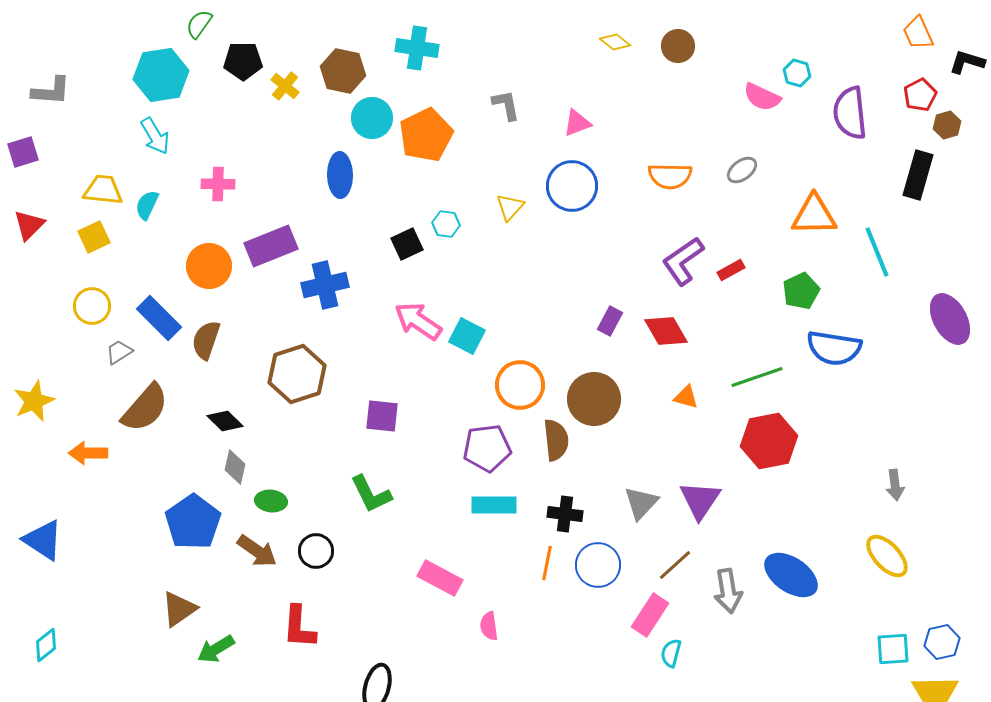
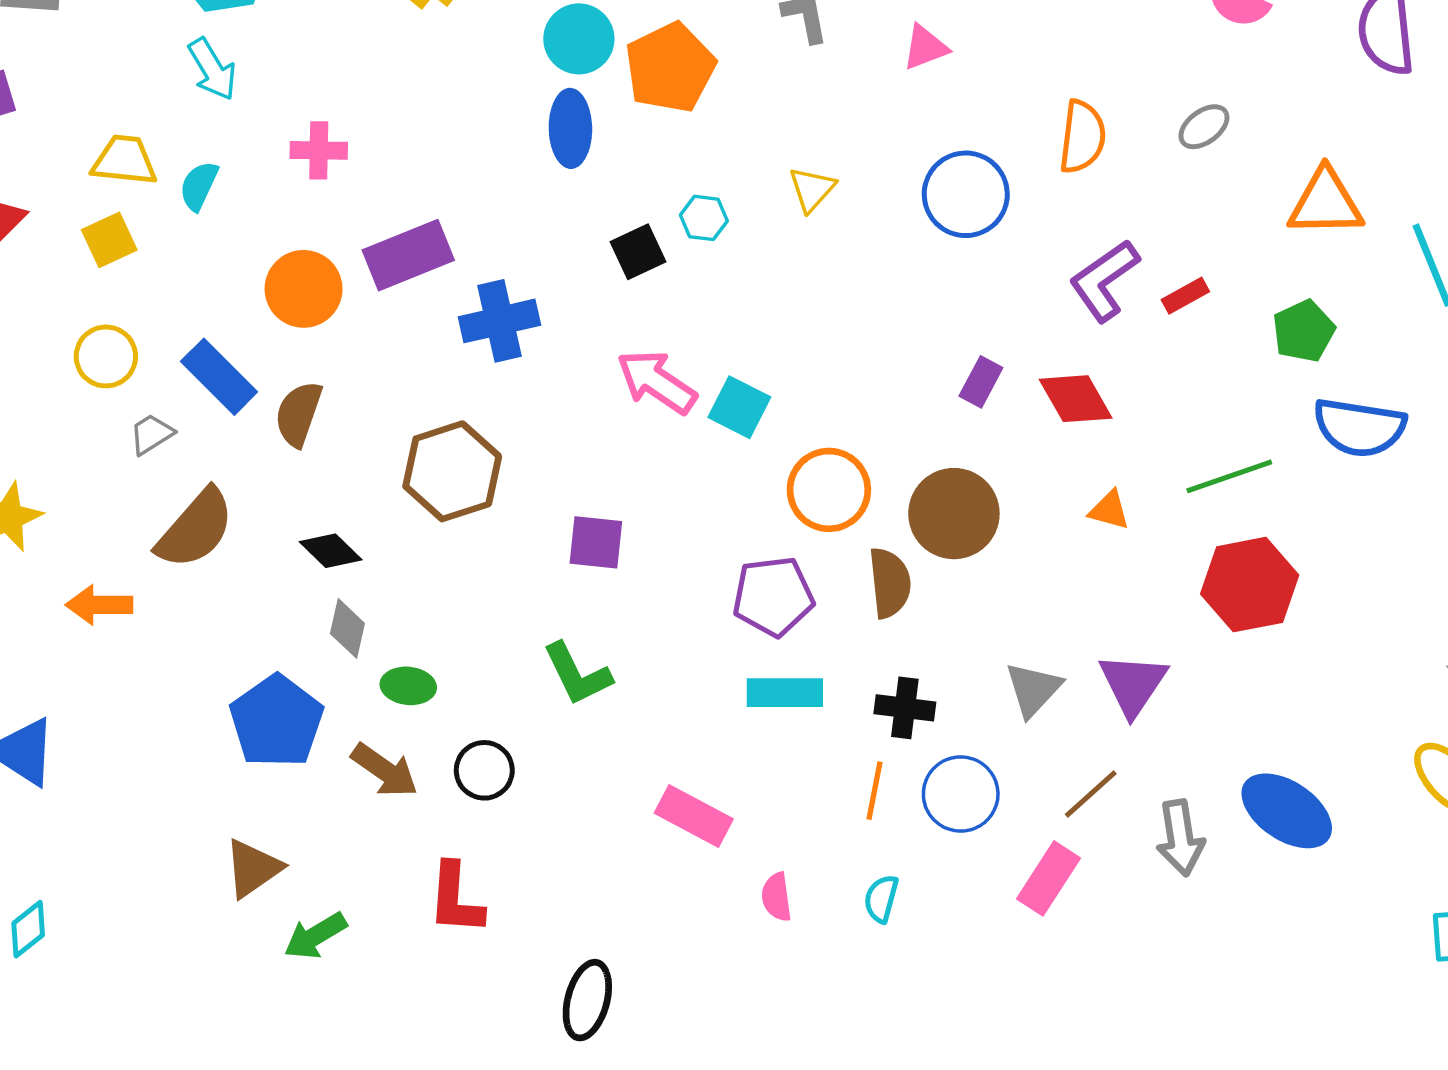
blue ellipse: (340, 175) -> (570, 128), moved
orange semicircle: (670, 176) -> (1082, 137), turned -84
blue circle: (572, 186) -> (966, 194), moved
cyan semicircle: (671, 653) -> (881, 899), moved

